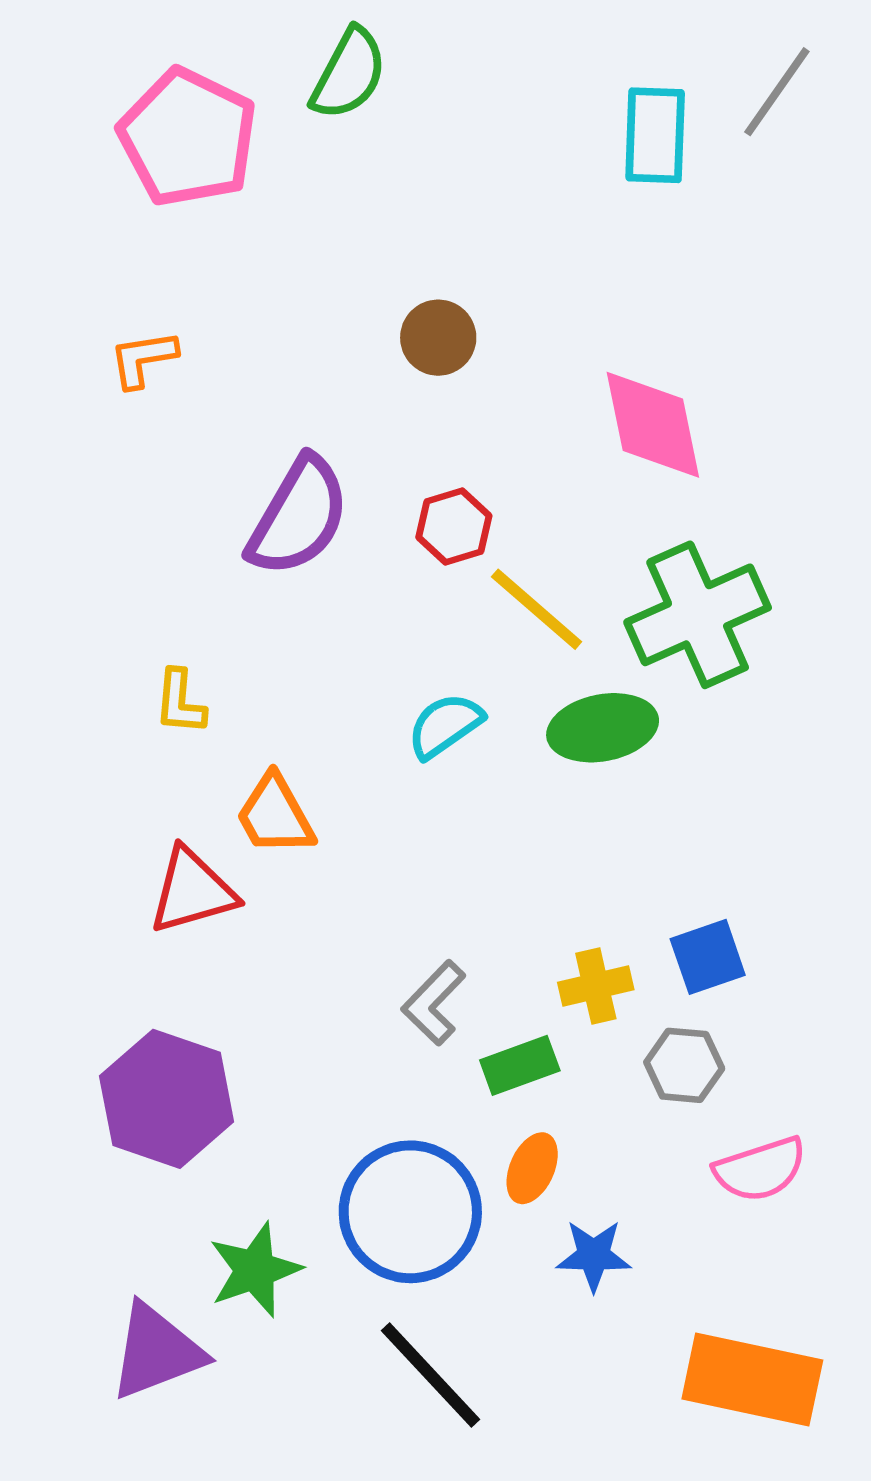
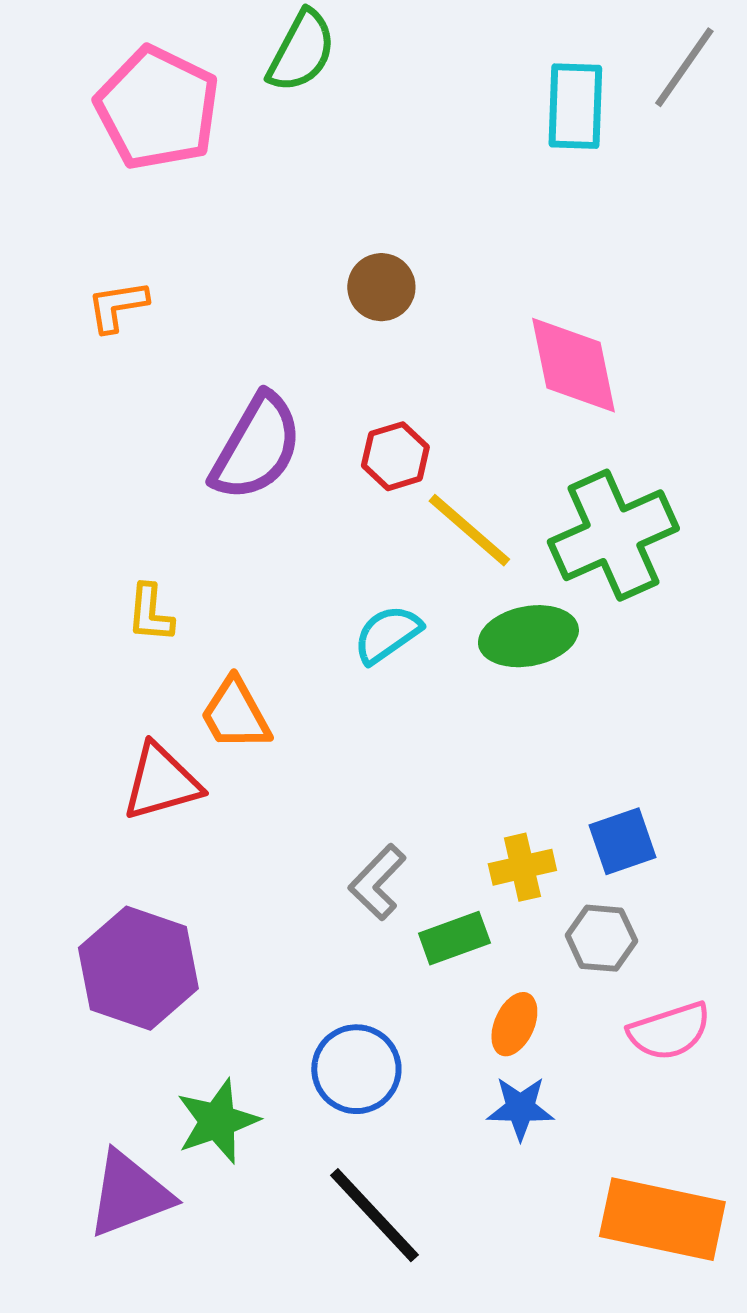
orange ellipse: (532, 1168) -> (514, 1024), moved
blue circle: (410, 1212) -> (356, 1069), size x0.7

